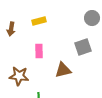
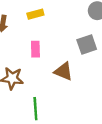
brown triangle: (63, 70) -> (63, 71), turned 36

